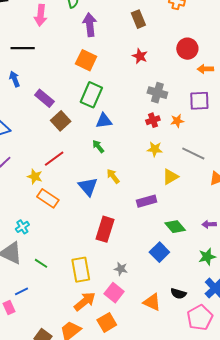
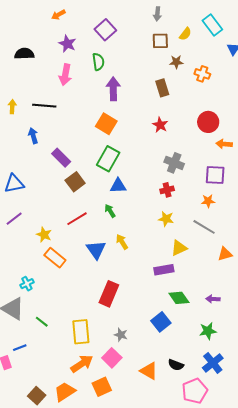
orange star: (177, 121) -> (208, 201), moved
red line: (54, 159) -> (77, 219), moved
purple rectangle: (147, 201) -> (164, 270), moved

